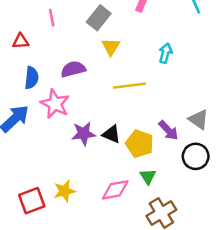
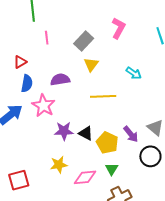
red triangle: (21, 41) -> (20, 62), moved, turned -32
cyan arrow: (165, 53) -> (134, 73), turned 105
yellow star: (65, 191) -> (59, 165), moved

